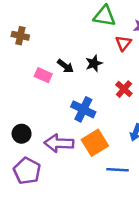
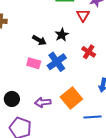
pink rectangle: (43, 75) -> (34, 63), moved
blue cross: (83, 109) -> (57, 62), moved, turned 36
purple arrow: (59, 143) -> (43, 102), size x0.7

